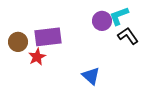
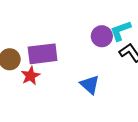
blue triangle: (91, 76) -> (90, 85), moved

